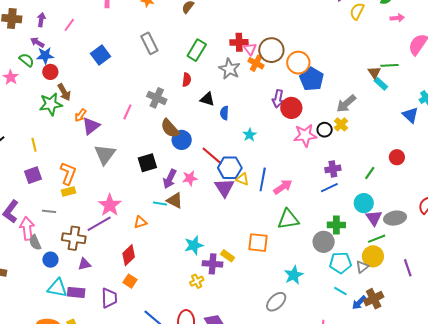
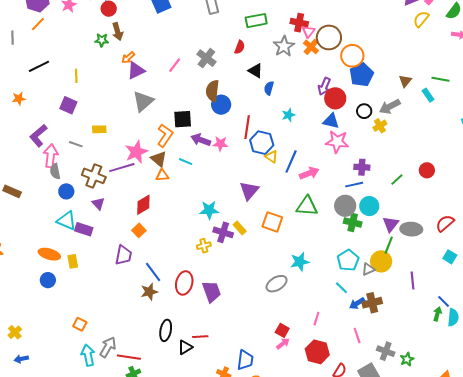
green rectangle: (197, 50) -> (256, 21), turned 35
brown triangle: (374, 73) -> (405, 81), moved
green star: (51, 104) -> (102, 40), size x0.6
blue triangle: (410, 115) -> (331, 121), moved, turned -42
brown semicircle: (170, 128) -> (212, 91), turned 35
black circle: (325, 130) -> (364, 111), moved
pink star: (305, 135) -> (337, 142), moved
red line: (212, 156) -> (247, 127), turned 45
orange L-shape: (68, 173) -> (165, 135), moved
purple square: (33, 175) -> (68, 105), turned 30
purple arrow: (170, 179) -> (201, 140), turned 72
purple triangle: (224, 188) -> (249, 191), moved
brown triangle: (175, 200) -> (159, 159), moved
cyan circle: (364, 203) -> (369, 206), moved
green line: (377, 239) -> (389, 245), turned -60
gray circle: (324, 242) -> (345, 206), moved
cyan pentagon: (341, 263) -> (348, 260), turned 30
purple triangle: (84, 264) -> (98, 204), turned 48
purple trapezoid: (109, 298) -> (124, 255), moved

